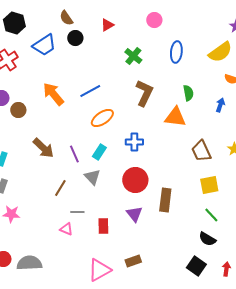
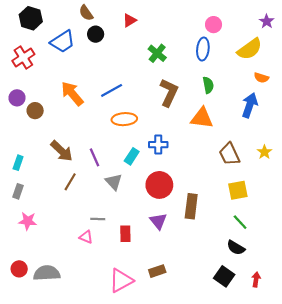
pink circle: (154, 20) -> (214, 25), moved
green semicircle: (188, 93) -> (208, 85), moved
blue arrow: (220, 105) -> (250, 105), size x1.6
orange ellipse: (102, 118) -> (124, 119), turned 30
cyan rectangle: (99, 152) -> (132, 156), moved
brown line: (60, 188) -> (70, 182), moved

